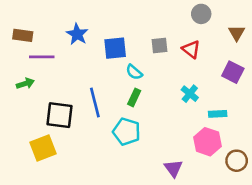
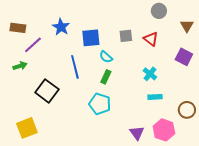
purple line: (42, 57) -> (33, 45), turned -42
blue line: (95, 102) -> (75, 67), moved
cyan rectangle: (218, 114) -> (155, 97), moved
black square: (59, 115) -> (47, 91), turned 30
pink hexagon: (208, 142) -> (164, 130), moved
yellow square: (43, 148) -> (27, 128), moved
brown circle: (237, 161) -> (187, 110), moved

